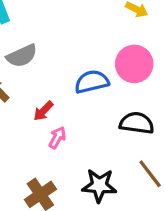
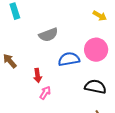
gray semicircle: (22, 56) -> (48, 35), moved
red arrow: (43, 111) -> (38, 76), turned -56

